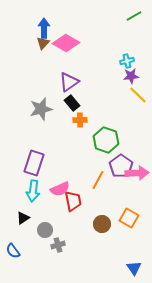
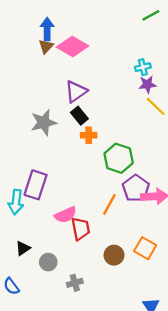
cyan arrow: (33, 191) -> (16, 202), moved
gray cross: (58, 245) -> (75, 283), moved

